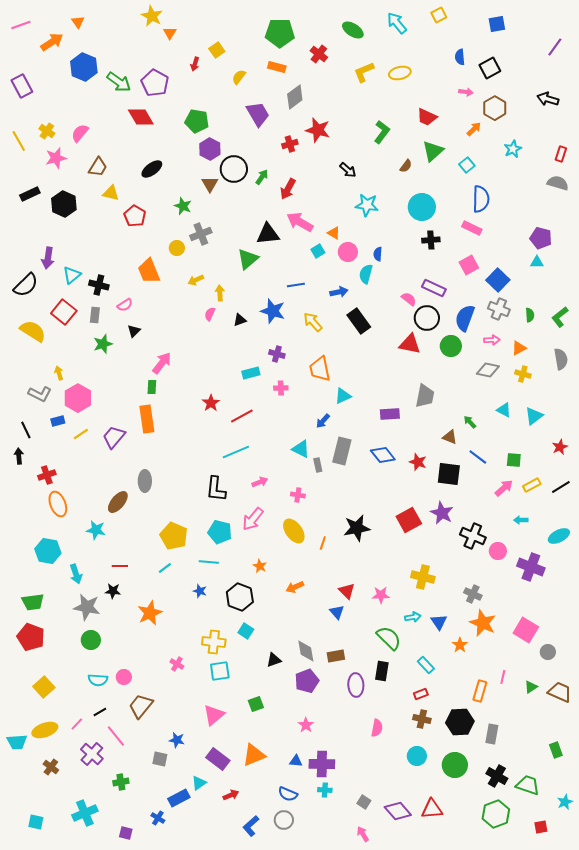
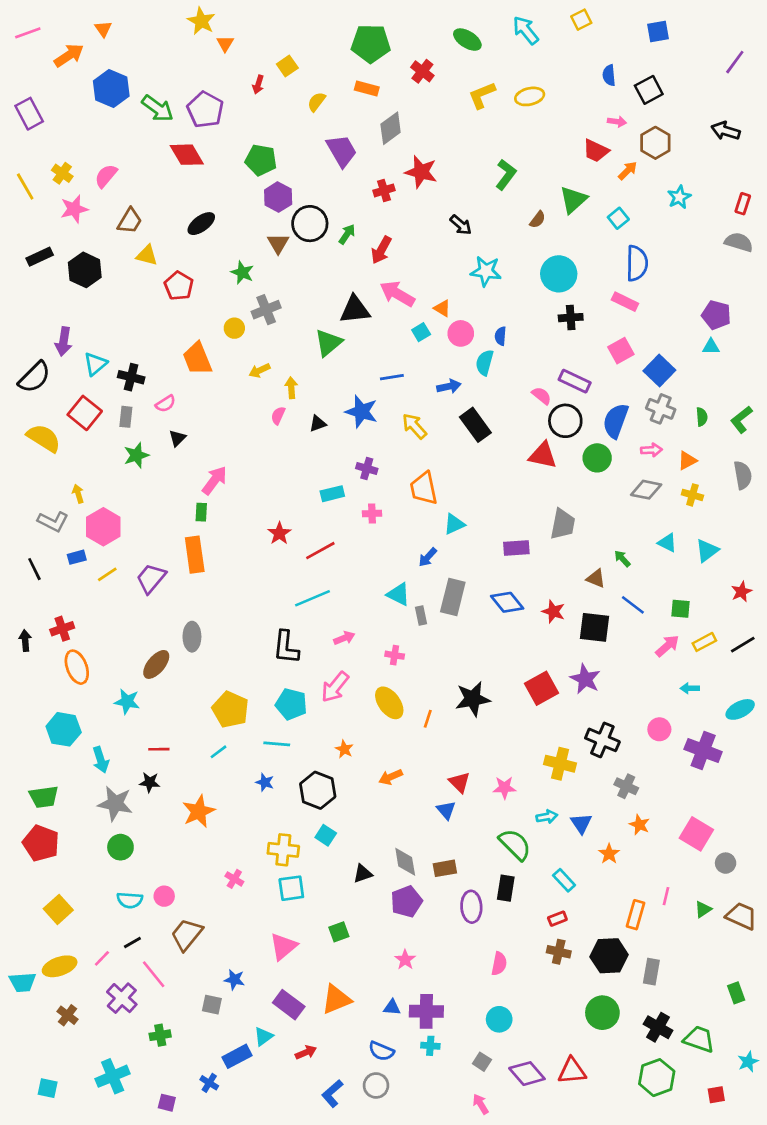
red trapezoid: (427, 117) -> (596, 151), moved
black arrow: (19, 456) -> (25, 641), moved
black cross: (473, 536) -> (602, 740), moved
orange star: (483, 623) -> (639, 825), size x0.6
cyan circle: (417, 756) -> (499, 1019), moved

